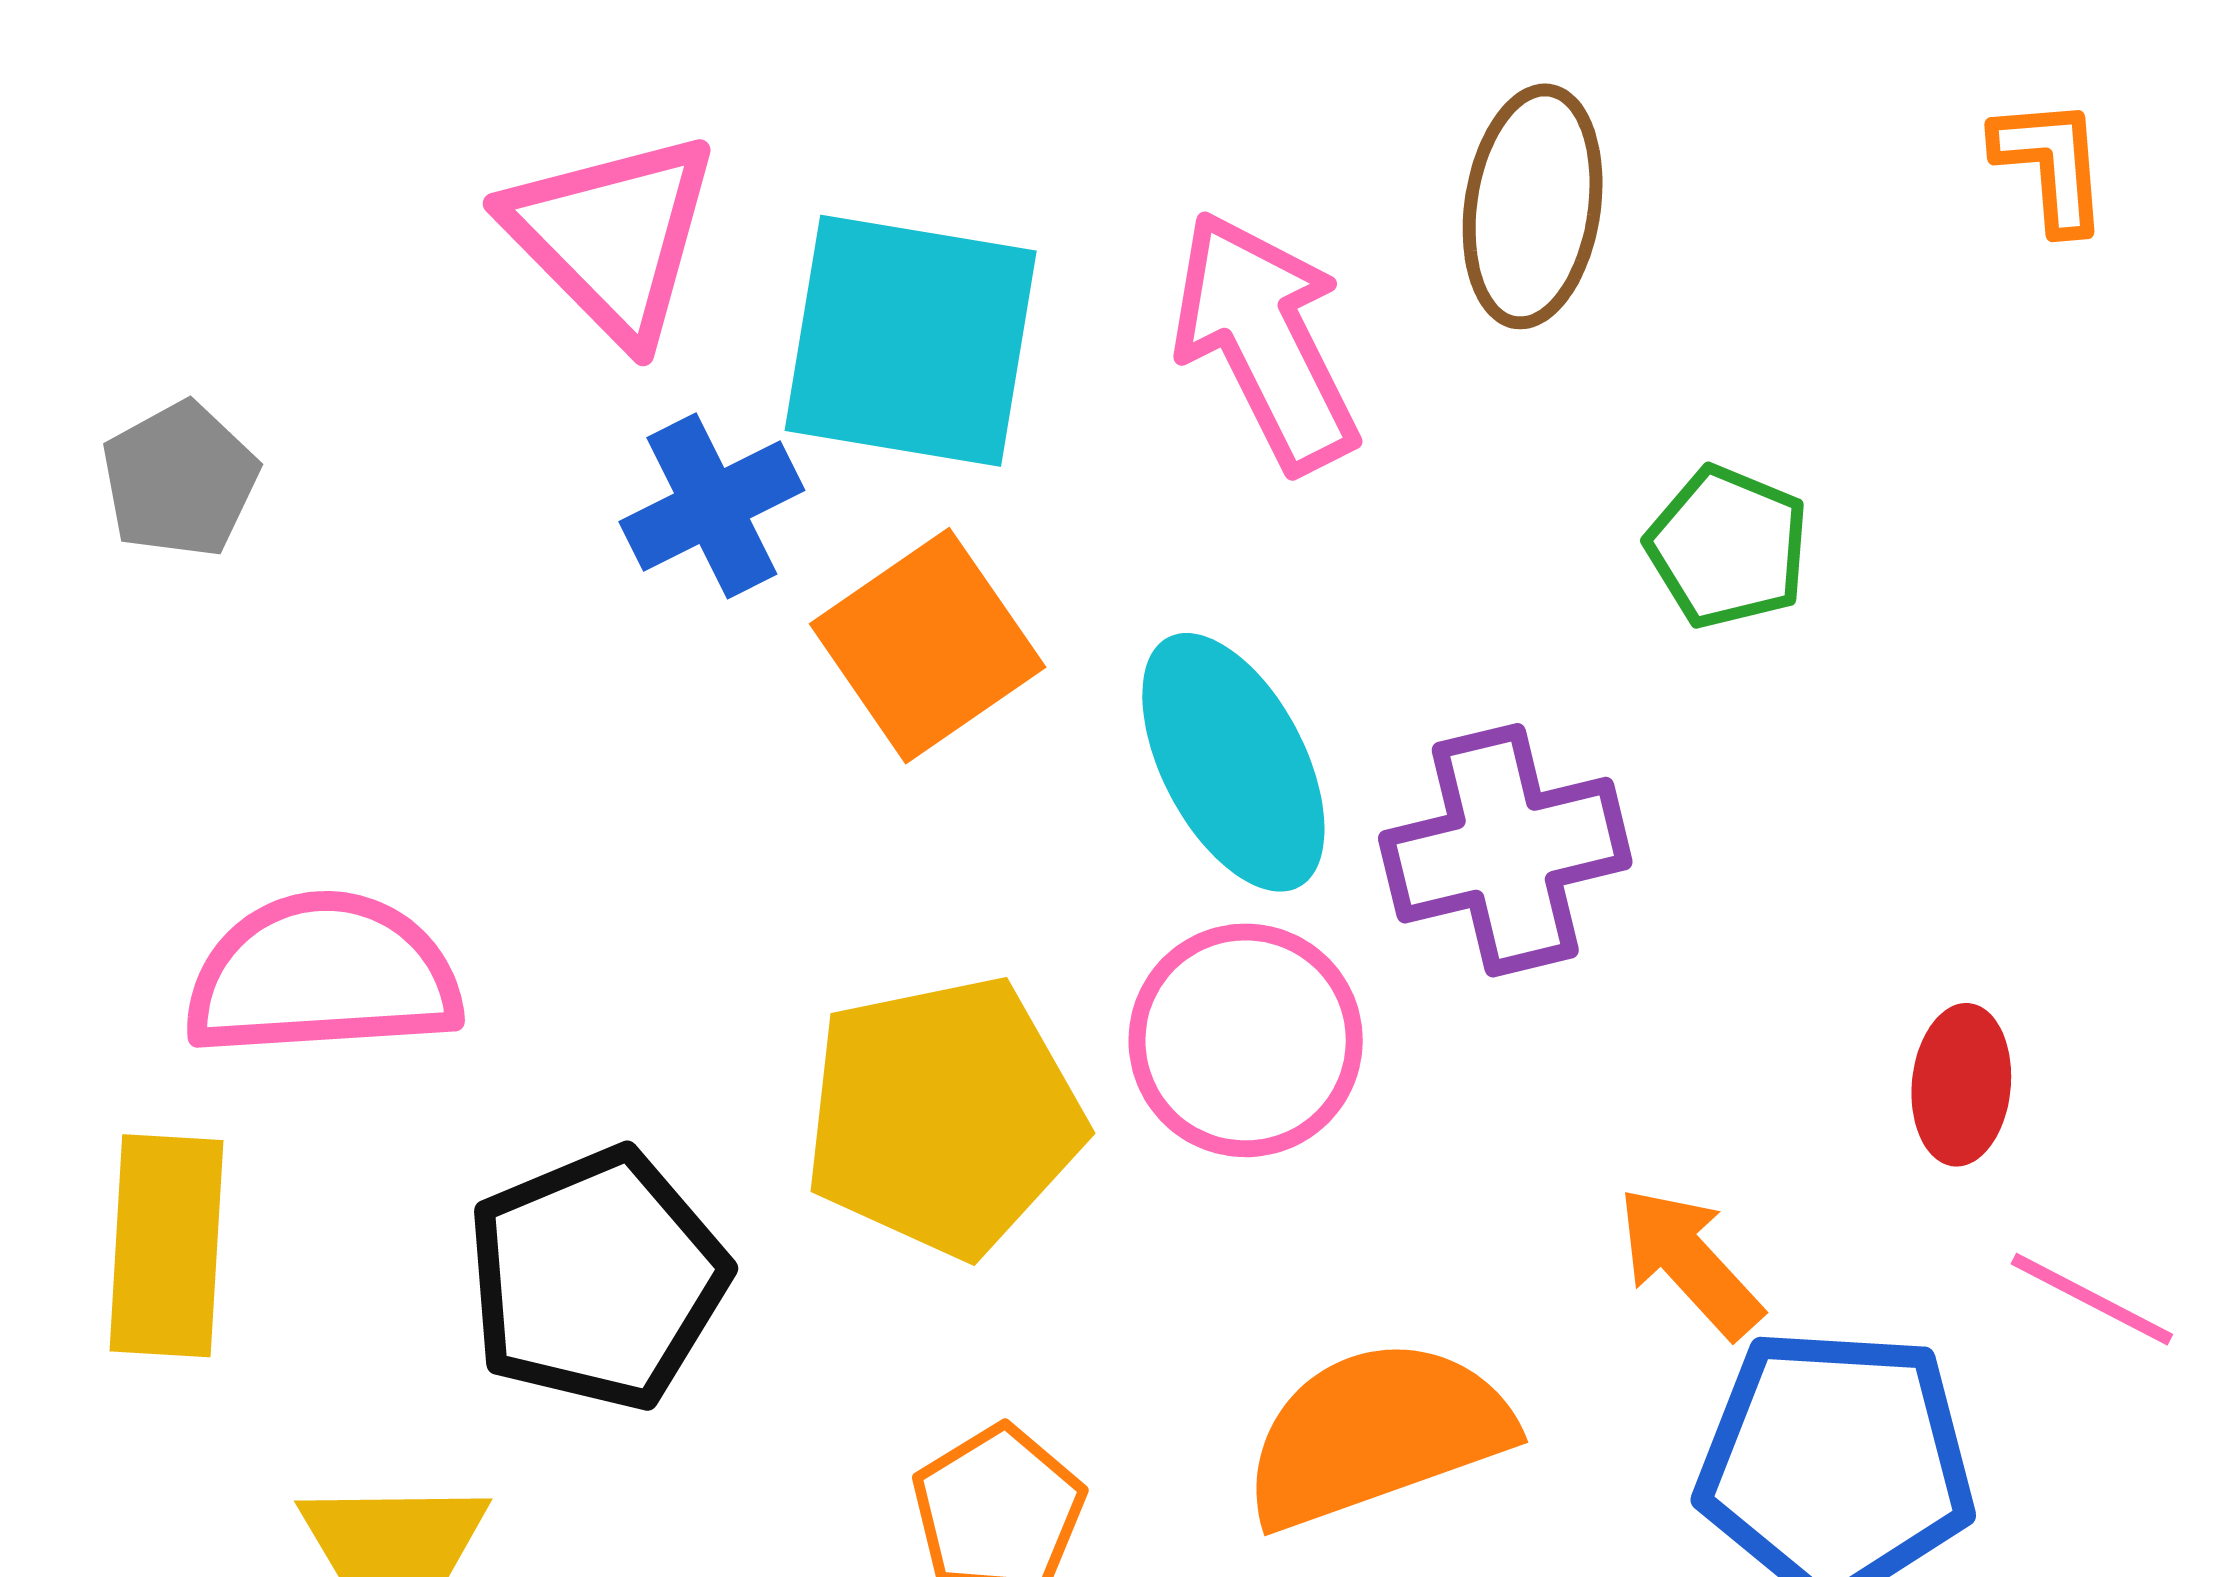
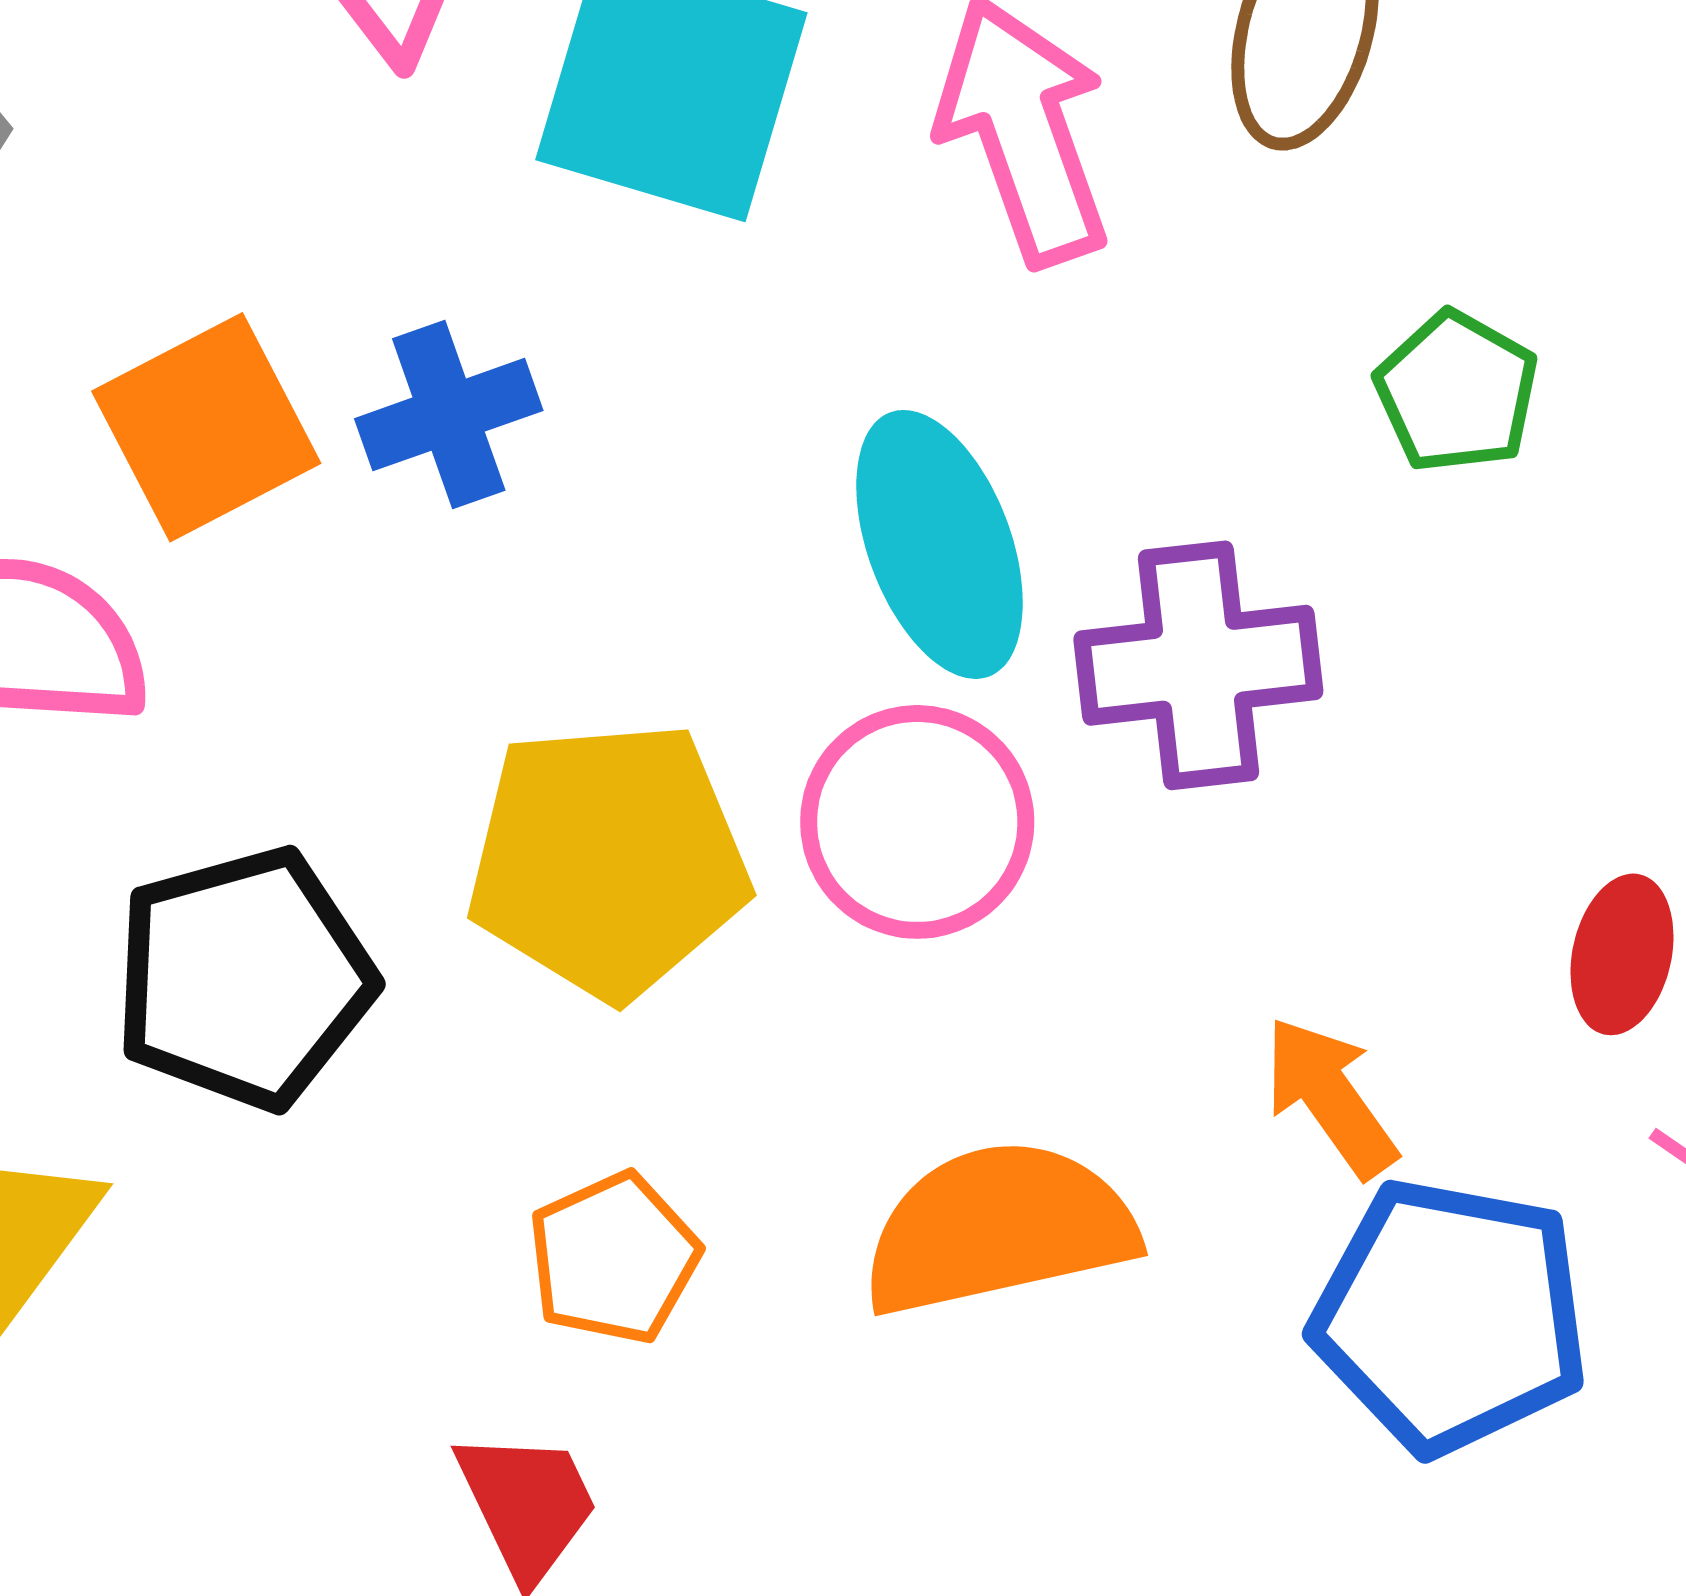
blue cross: (712, 506) -> (449, 415), moved
orange square: (928, 646) -> (206, 427), moved

